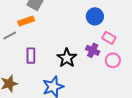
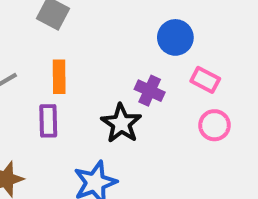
orange rectangle: (26, 21) -> (59, 77), moved, turned -70
purple cross: (93, 50) -> (150, 91), moved

